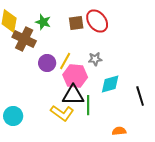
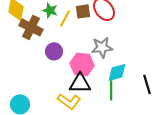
gray star: (95, 59) -> (102, 47), size x1.5
yellow line: (65, 61) -> (65, 18), moved
green line: (88, 105) -> (111, 90), moved

